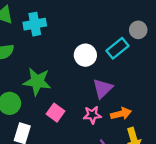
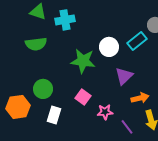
green star: (37, 82) -> (83, 61), moved
pink star: (92, 115) -> (105, 112), moved

